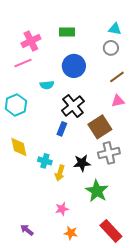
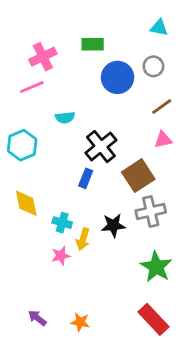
cyan triangle: (115, 29) -> (159, 28), moved
blue circle: (74, 66) -> (118, 77), moved
green star: (97, 191) -> (156, 267), moved
pink star: (62, 209) -> (61, 256), moved
orange star: (71, 233) -> (80, 322), moved

